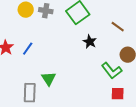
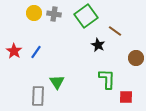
brown line: (118, 27) -> (115, 31), moved
green L-shape: (112, 71) -> (107, 79), moved, turned -140

